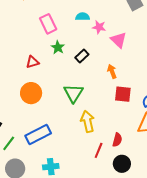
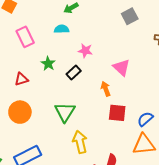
cyan semicircle: (82, 17) -> (62, 29), moved
pink rectangle: (48, 24) -> (25, 37), moved
pink star: (99, 27) -> (85, 51), moved
pink triangle: (119, 40) -> (121, 67), moved

